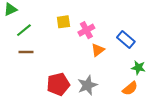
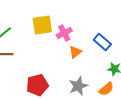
yellow square: (63, 22) -> (42, 25), size x1.5
gray star: (87, 85) -> (78, 86), moved

